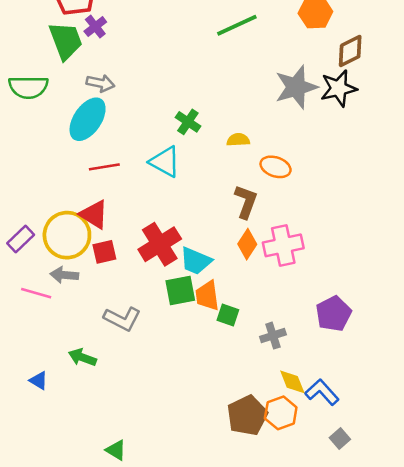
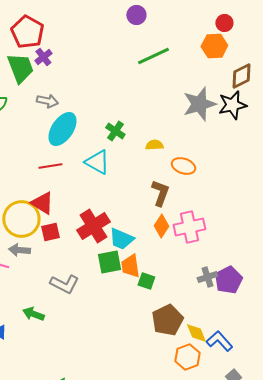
cyan ellipse: (88, 119) -> (62, 129), moved
gray cross: (273, 336) -> (207, 277), moved
brown pentagon: (247, 415) -> (167, 320), moved

